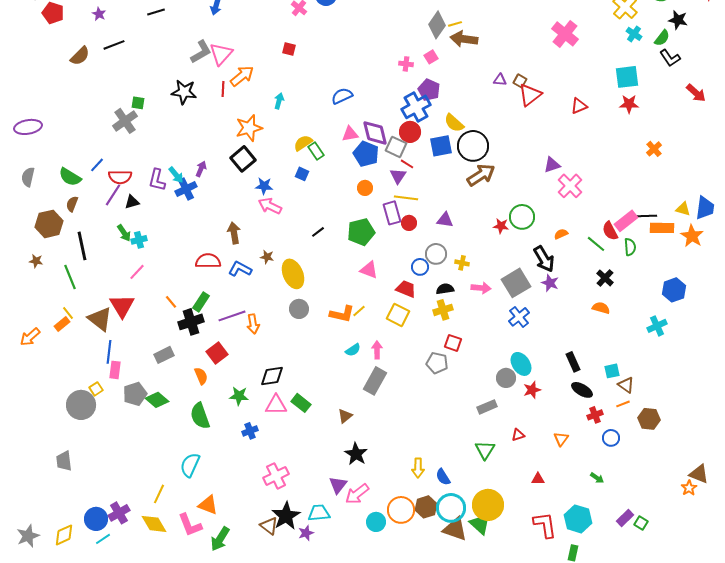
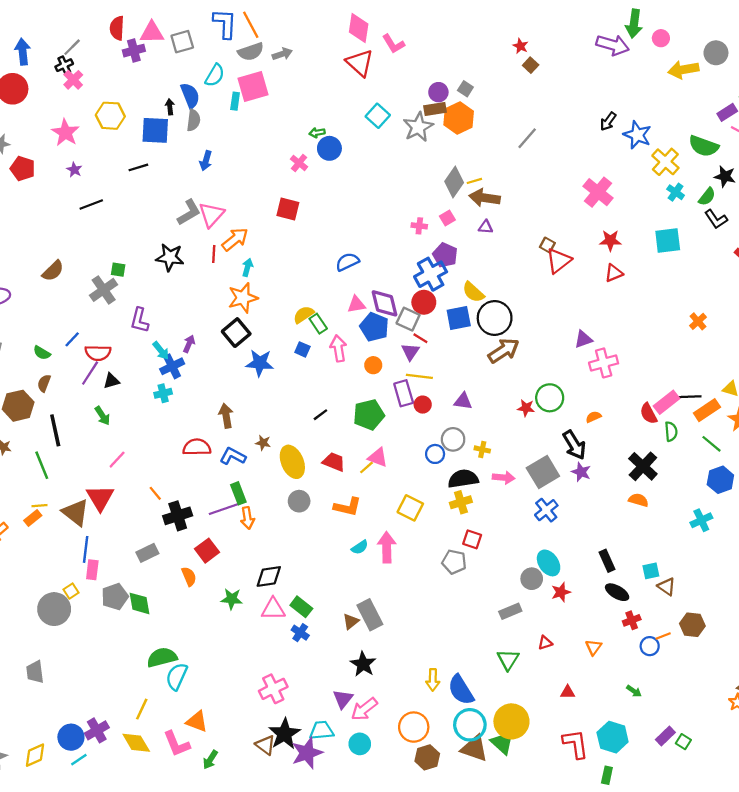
red square: (289, 49) -> (288, 209), size x1.5
brown semicircle: (80, 56) -> (53, 271), moved
purple triangle: (500, 80) -> (486, 227), moved
cyan arrow: (279, 101) -> (247, 267), moved
red star: (629, 104) -> (610, 240), moved
green semicircle: (70, 177) -> (42, 353), size x0.7
purple L-shape: (157, 180) -> (140, 320), moved
blue star: (264, 186) -> (260, 363), size x1.4
pink cross: (570, 186) -> (604, 363), turned 30
pink arrow: (270, 206) -> (338, 348), moved, turned 55
orange rectangle: (662, 228) -> (707, 410), turned -35
cyan cross: (139, 240) -> (163, 393), moved
green line: (596, 244) -> (711, 444), moved
black cross: (605, 278) -> (643, 466), size x1.5
red trapezoid: (406, 289) -> (334, 462), moved
black semicircle: (445, 289) -> (463, 479), size x1.5
green rectangle: (201, 302) -> (238, 493), moved, turned -54
yellow line: (359, 311) -> (366, 467), moved
yellow line: (68, 313) -> (40, 506), turned -56
pink arrow: (377, 350) -> (387, 547), size x1.5
gray rectangle: (375, 381) -> (370, 615), moved, turned -56
green diamond: (157, 400) -> (140, 603), turned 40
orange line: (623, 404) -> (663, 636), moved
green semicircle: (200, 416) -> (162, 657), moved, turned 96
blue cross: (250, 431) -> (300, 633), moved, turned -35
blue semicircle: (443, 477) -> (461, 690), size x1.6
brown hexagon: (426, 507) -> (427, 757), moved
cyan circle: (376, 522) -> (360, 744), moved
purple star: (306, 533) -> (307, 753), size x1.8
green arrow: (220, 539) -> (210, 760), size x0.7

